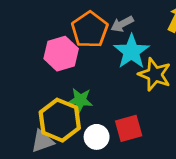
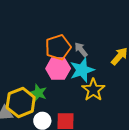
gray arrow: (122, 24) -> (81, 50), turned 63
pink hexagon: (61, 54) -> (58, 68), moved

